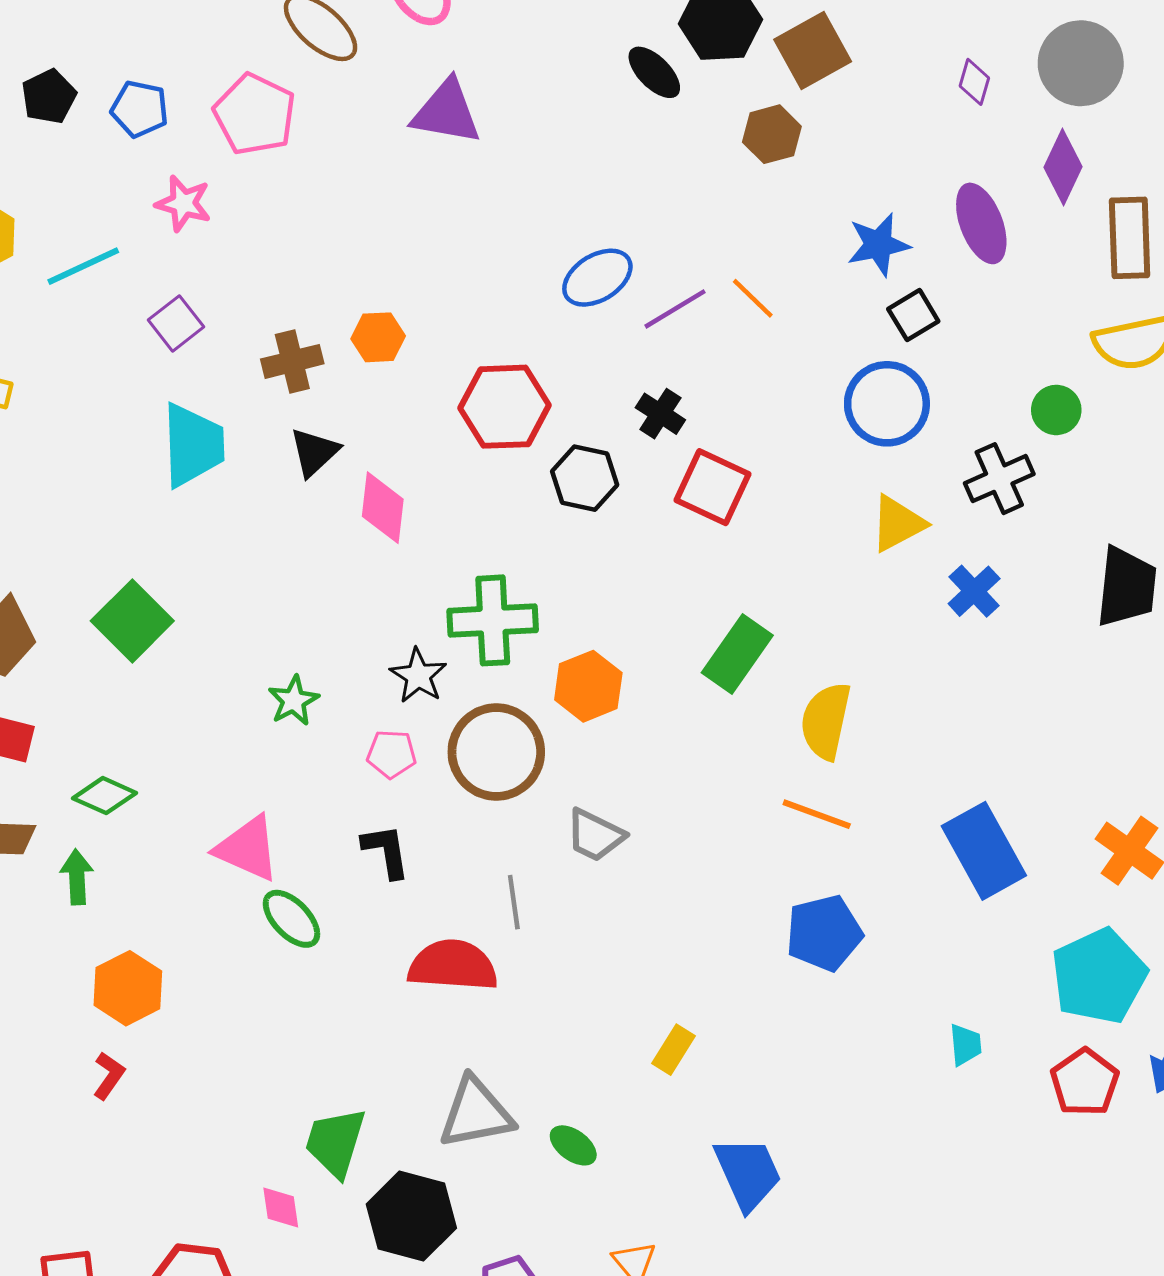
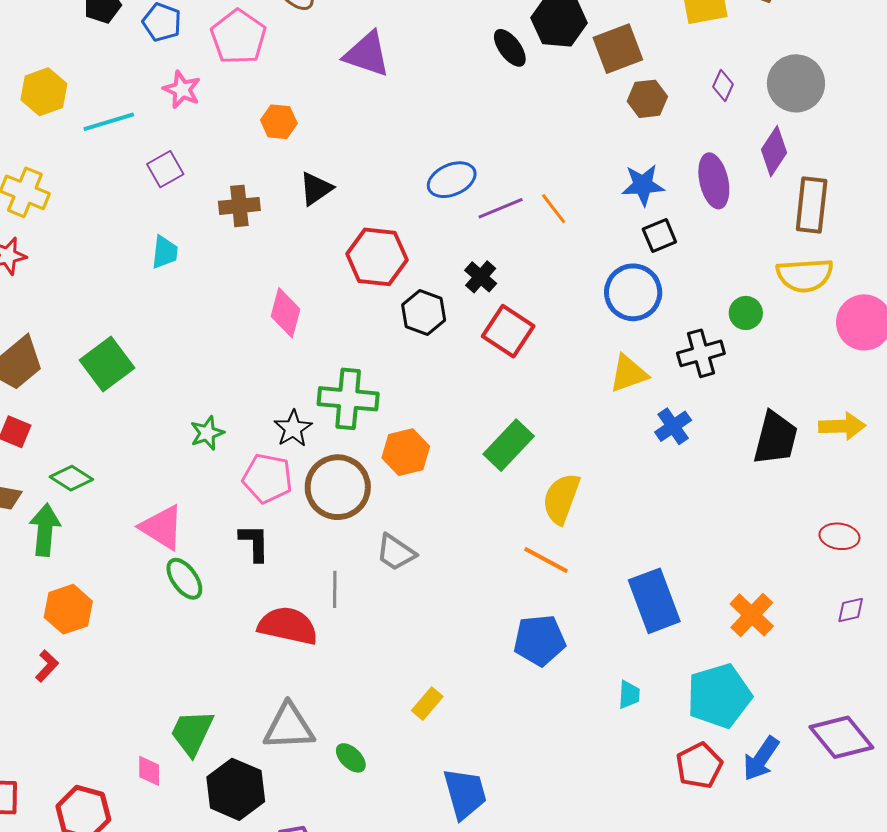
brown hexagon: (772, 134) -> (647, 99), moved
orange hexagon: (378, 337) -> (279, 122), moved
cyan trapezoid: (193, 445) -> (165, 252), size x0.6
black triangle: (314, 452) -> (316, 189), moved
pink pentagon: (392, 754) -> (267, 478), size x1.5
green arrow: (77, 877) -> (45, 530), size x1.4
cyan trapezoid: (965, 1045) -> (629, 695), moved

